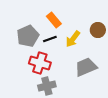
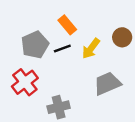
red cross: (40, 63) -> (25, 82), moved, turned 35

